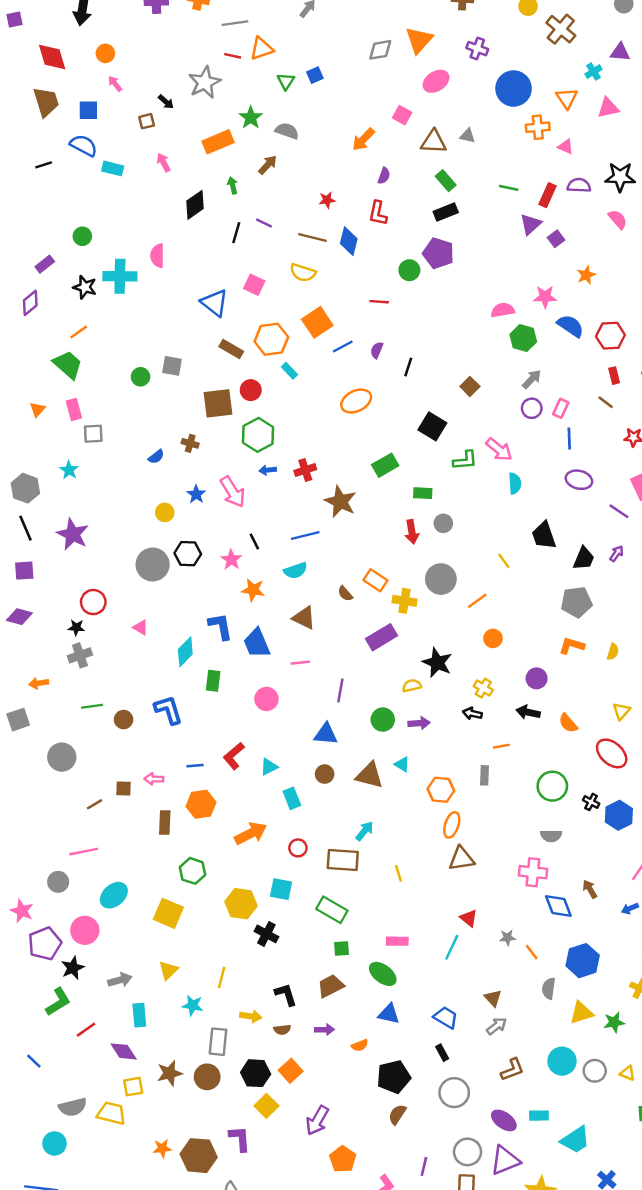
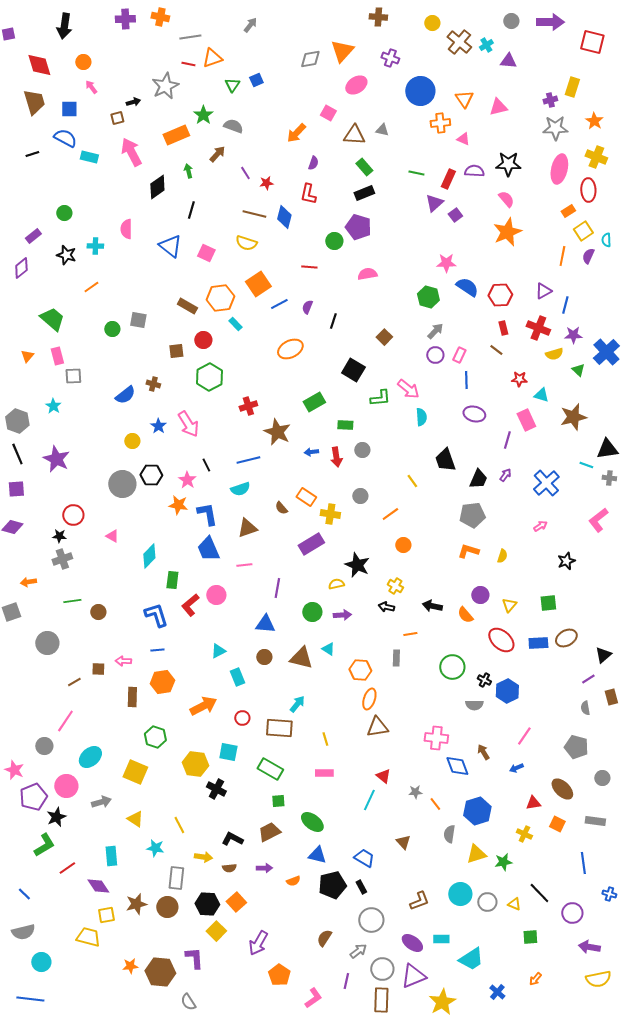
cyan cross: (593, 72) -> (486, 45), moved
black arrow: (166, 102) -> (133, 102), turned -56
pink arrow: (164, 162) -> (131, 152), size x1.8
purple line: (264, 223) -> (245, 173), moved, turned 32
orange star: (586, 275) -> (507, 232), moved, size x1.8
cyan cross: (120, 276) -> (95, 246), size x0.6
blue triangle: (214, 303) -> (170, 246), moved
pink semicircle: (503, 310) -> (367, 274), moved
orange line: (79, 332) -> (91, 287), moved
brown square: (218, 403) -> (176, 351), size x0.6
blue semicircle: (156, 457) -> (125, 395), size x1.5
blue arrow: (268, 470) -> (311, 452), moved
purple line: (619, 511) -> (507, 440), turned 72
gray circle: (441, 579) -> (360, 496), size x0.6
orange star: (253, 590) -> (178, 505), moved
brown triangle: (304, 618) -> (247, 528), turned -45
blue L-shape: (220, 626) -> (207, 514), moved
purple circle: (537, 678) -> (480, 595), moved
blue L-shape: (168, 710) -> (156, 615), moved
red L-shape: (234, 756) -> (190, 605), moved
gray semicircle: (551, 836) -> (474, 705), moved
pink line: (84, 852) -> (65, 721), turned -45
pink rectangle: (397, 941) -> (324, 773), moved
yellow triangle: (168, 970) -> (135, 819), turned -42
yellow line: (222, 978) -> (179, 825), turned -42
gray arrow: (120, 980) -> (101, 802), moved
black L-shape: (286, 994) -> (232, 839), turned -45
gray arrow: (497, 1026) -> (358, 951), moved
black pentagon: (394, 1077) -> (332, 885), moved
gray semicircle: (73, 1107) -> (23, 932), moved

